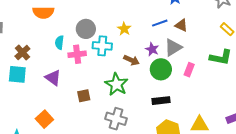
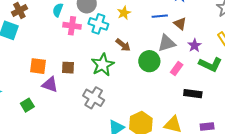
purple star: (152, 49) -> (195, 45), moved
purple triangle: (53, 78) -> (50, 85), moved, turned -30
black rectangle: (161, 101) -> (193, 94), moved
orange square: (44, 119) -> (38, 66), moved, turned 36

